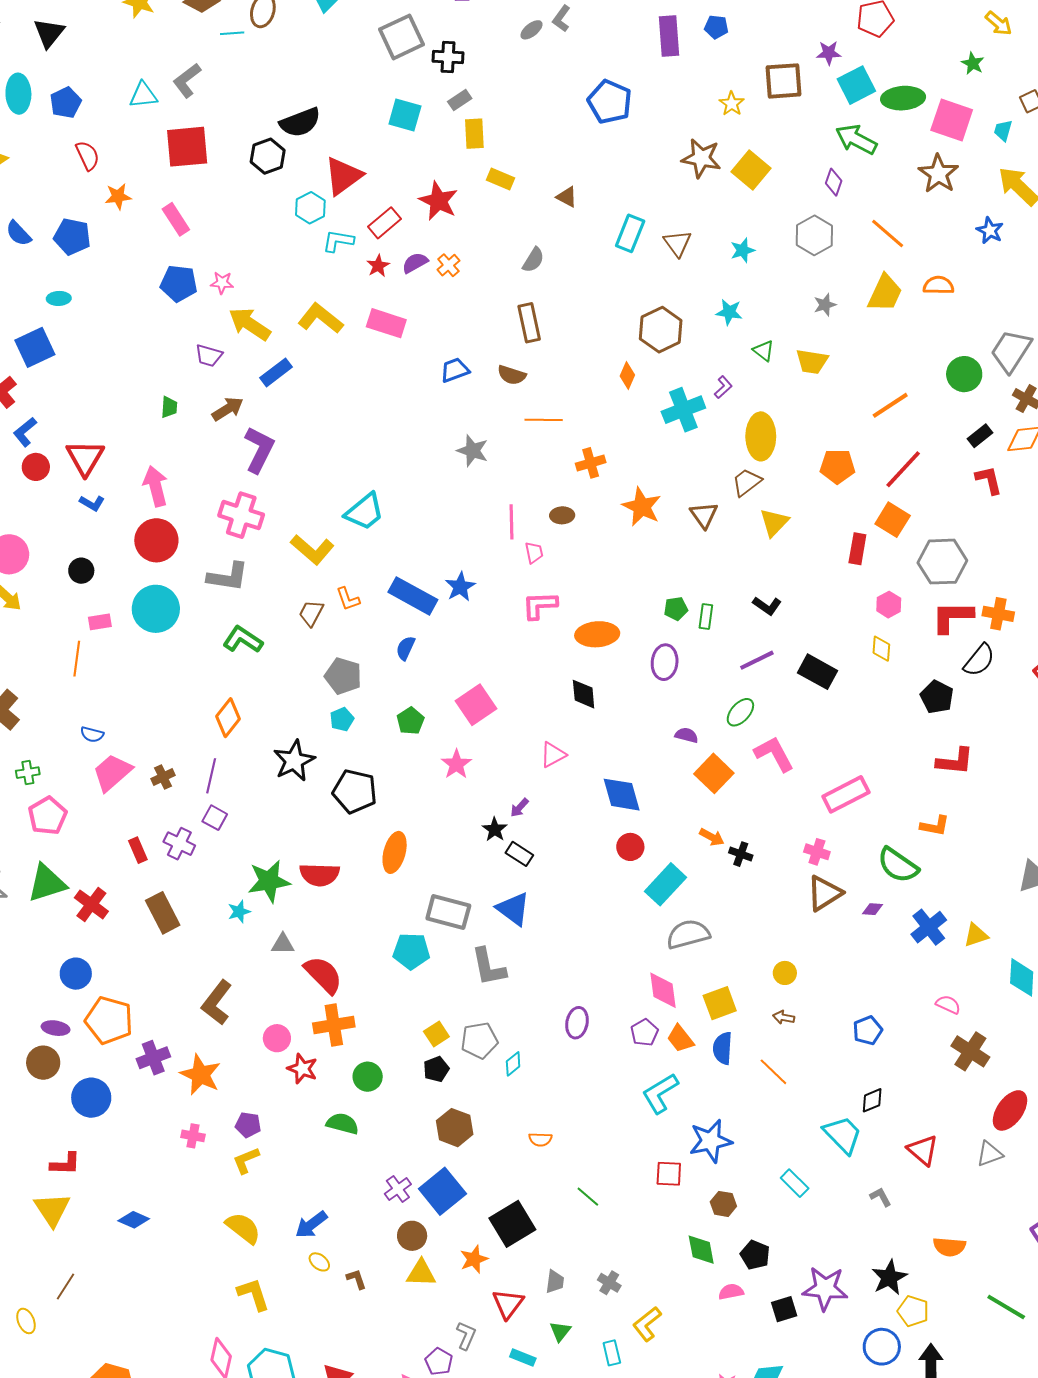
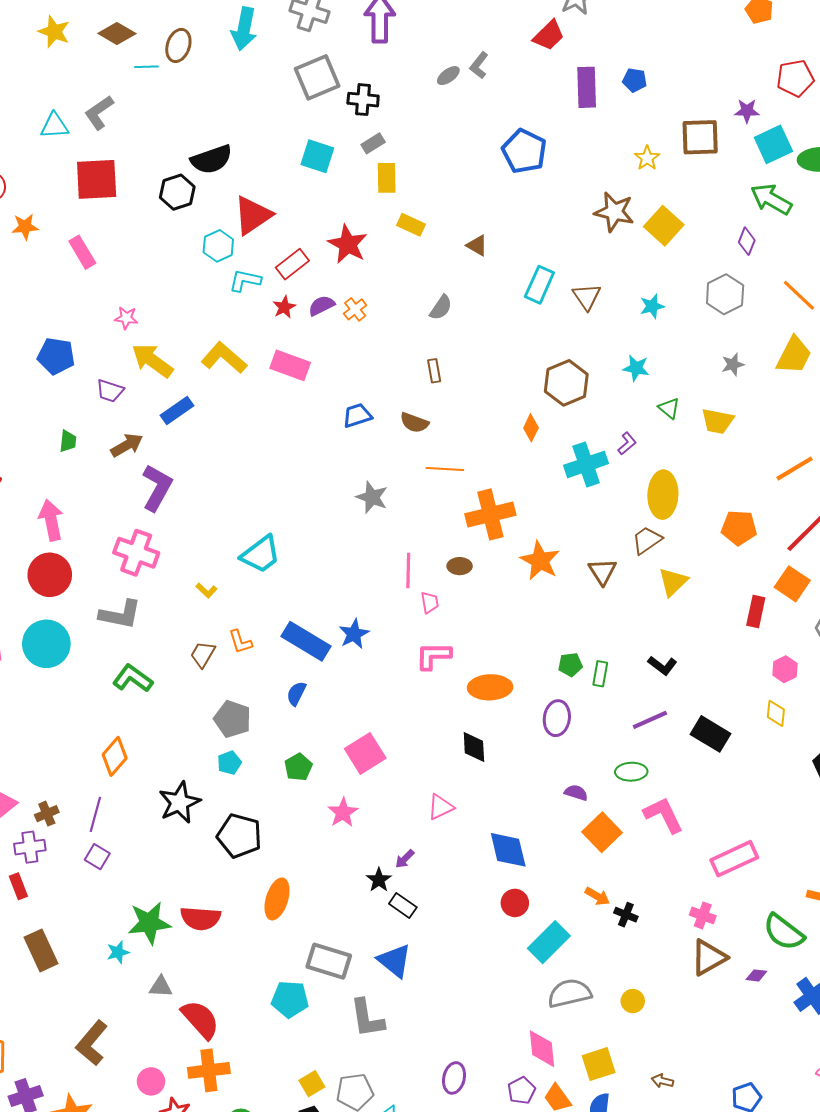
blue pentagon: (179, 283) -> (56, 356), moved
brown rectangle: (529, 323) -> (434, 371), size x0.6
orange cross: (591, 463) -> (490, 514), size x1.6
yellow L-shape: (312, 550) -> (206, 590), size x0.5
green ellipse: (740, 712) -> (631, 772), turned 44
purple cross: (179, 844) -> (30, 847), moved, turned -36
yellow circle: (785, 973) -> (633, 1001), moved

